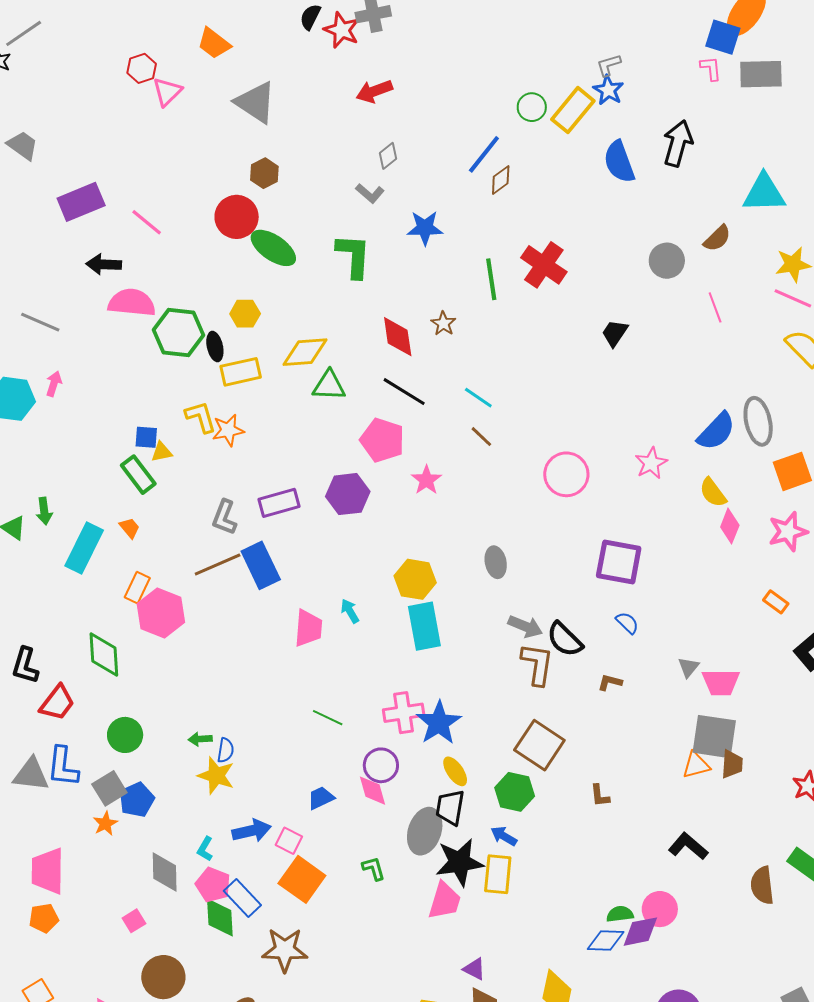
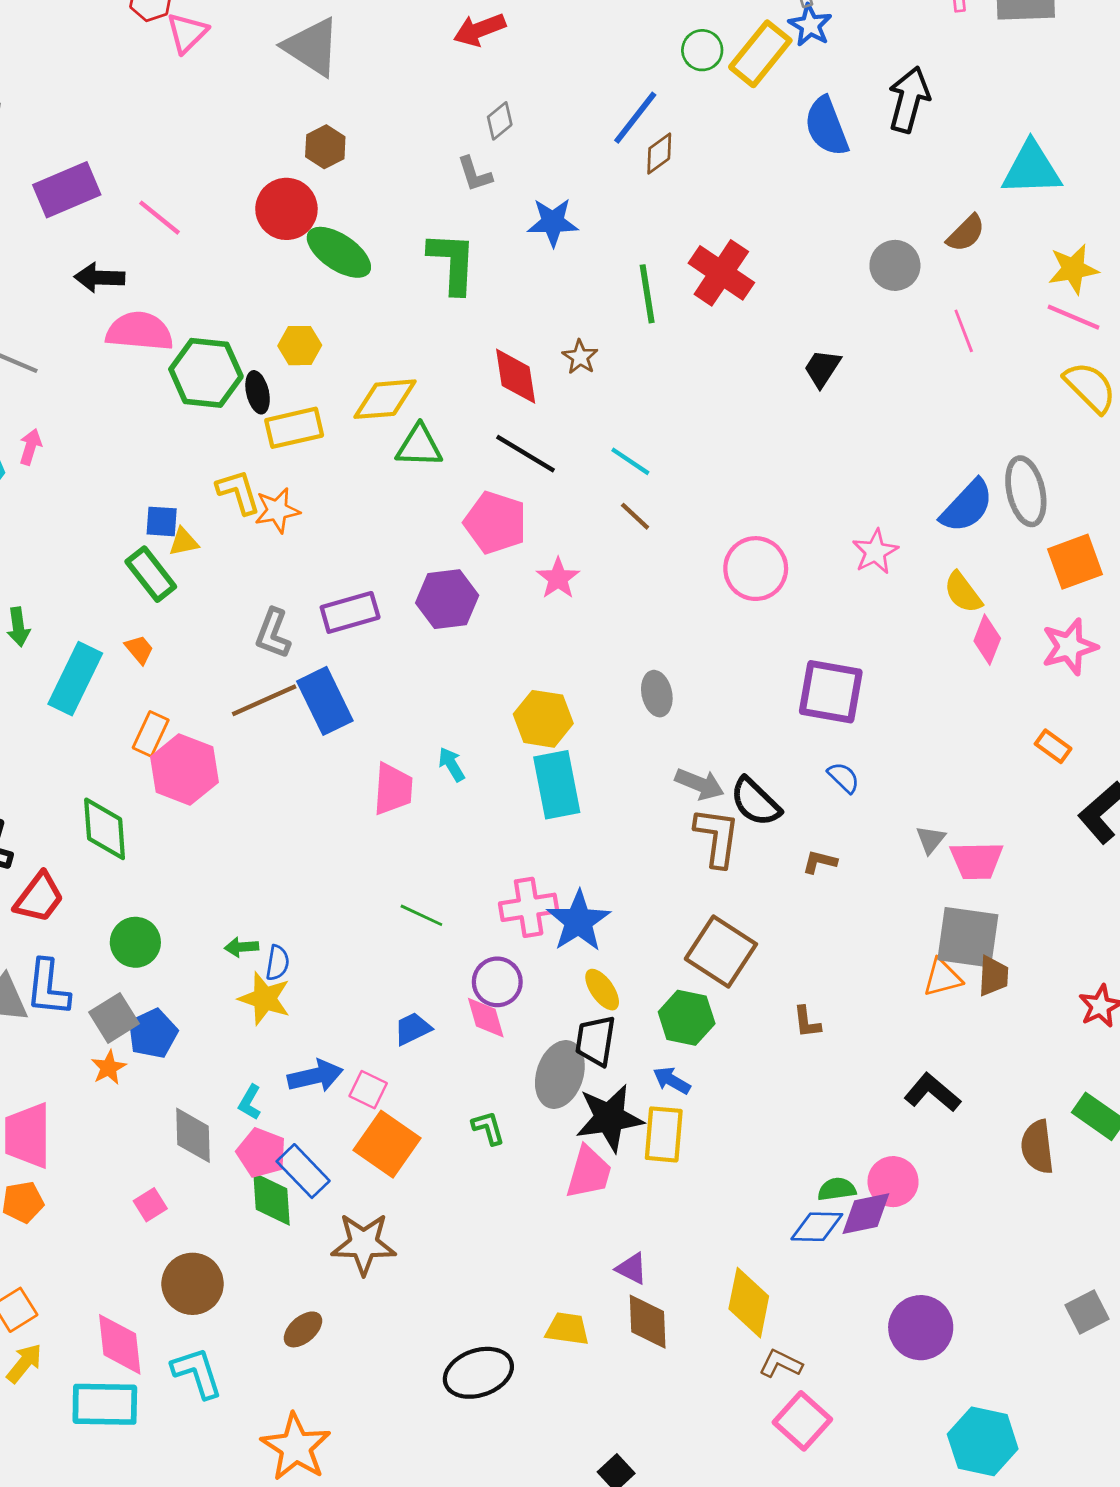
gray L-shape: (370, 193) -> (475, 174), turned 32

